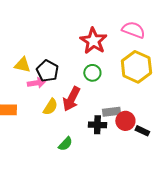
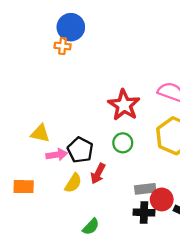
black pentagon: (47, 71) -> (80, 150), moved
red arrow: (71, 99) -> (98, 174), size x0.7
black cross: (97, 125) -> (144, 212), moved

